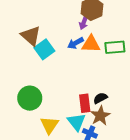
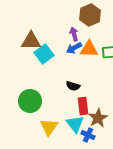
purple arrow: (84, 22) -> (74, 34), moved, turned 144
brown triangle: (31, 36) -> (31, 41), turned -40
black semicircle: (100, 98) -> (73, 86), moved, turned -136

